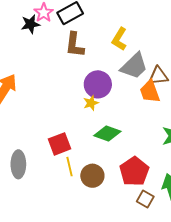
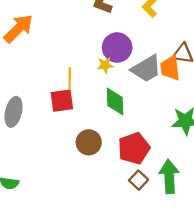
gray trapezoid: (134, 66) -> (146, 69), moved
green diamond: (107, 134) -> (115, 102), turned 56
yellow line: (69, 167) -> (70, 78), moved

